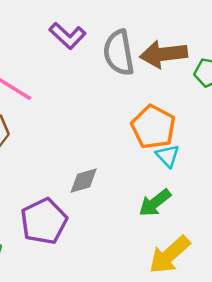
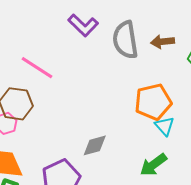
brown arrow: (164, 54) -> (163, 42), size x0.6
orange pentagon: (153, 127) -> (153, 102), turned 30

